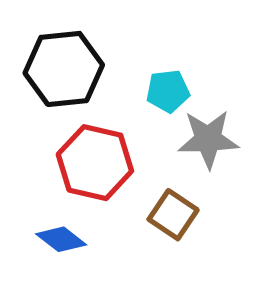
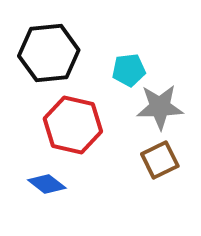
brown square: (173, 215) -> (160, 160), moved, turned 30

